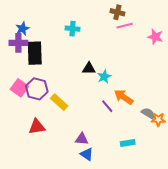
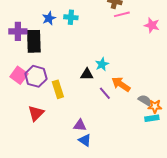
blue star: (22, 29) -> (49, 18), moved
black triangle: (89, 68) -> (87, 74), moved
yellow rectangle: (59, 102) -> (58, 89), turned 30
red triangle: (37, 127) -> (36, 113), turned -36
cyan rectangle: (128, 143) -> (152, 118), moved

